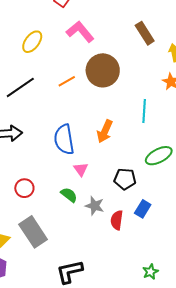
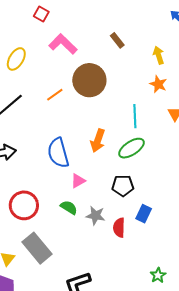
brown rectangle: (145, 33) -> (117, 40), moved, size x0.7
green ellipse: (159, 156) -> (131, 148), moved
pink triangle: (81, 169) -> (78, 181), turned 42
red circle: (24, 188) -> (24, 205), size x1.5

